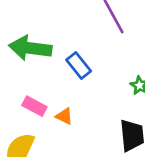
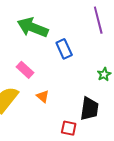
orange triangle: (64, 116) -> (43, 96), moved

